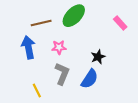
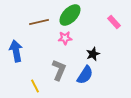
blue arrow: (28, 47) -> (16, 51), moved
pink star: (59, 47) -> (65, 38), moved

